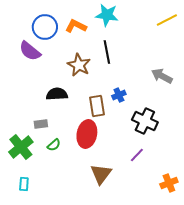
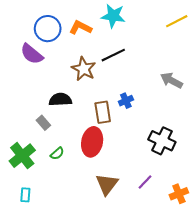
black line: (107, 52) -> (113, 55), turned 75
black cross: (145, 121) -> (162, 141), moved
gray rectangle: (41, 124) -> (43, 123), moved, turned 56
purple line: (137, 155) -> (145, 182), moved

